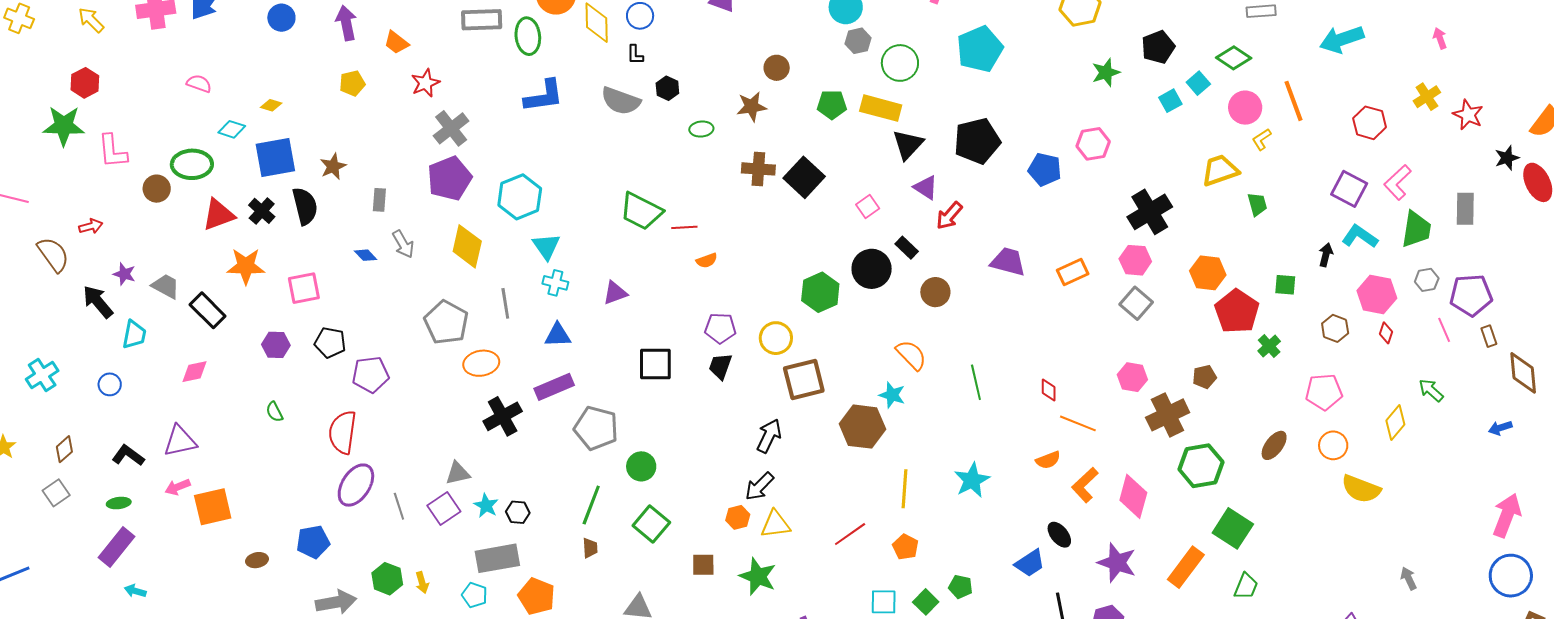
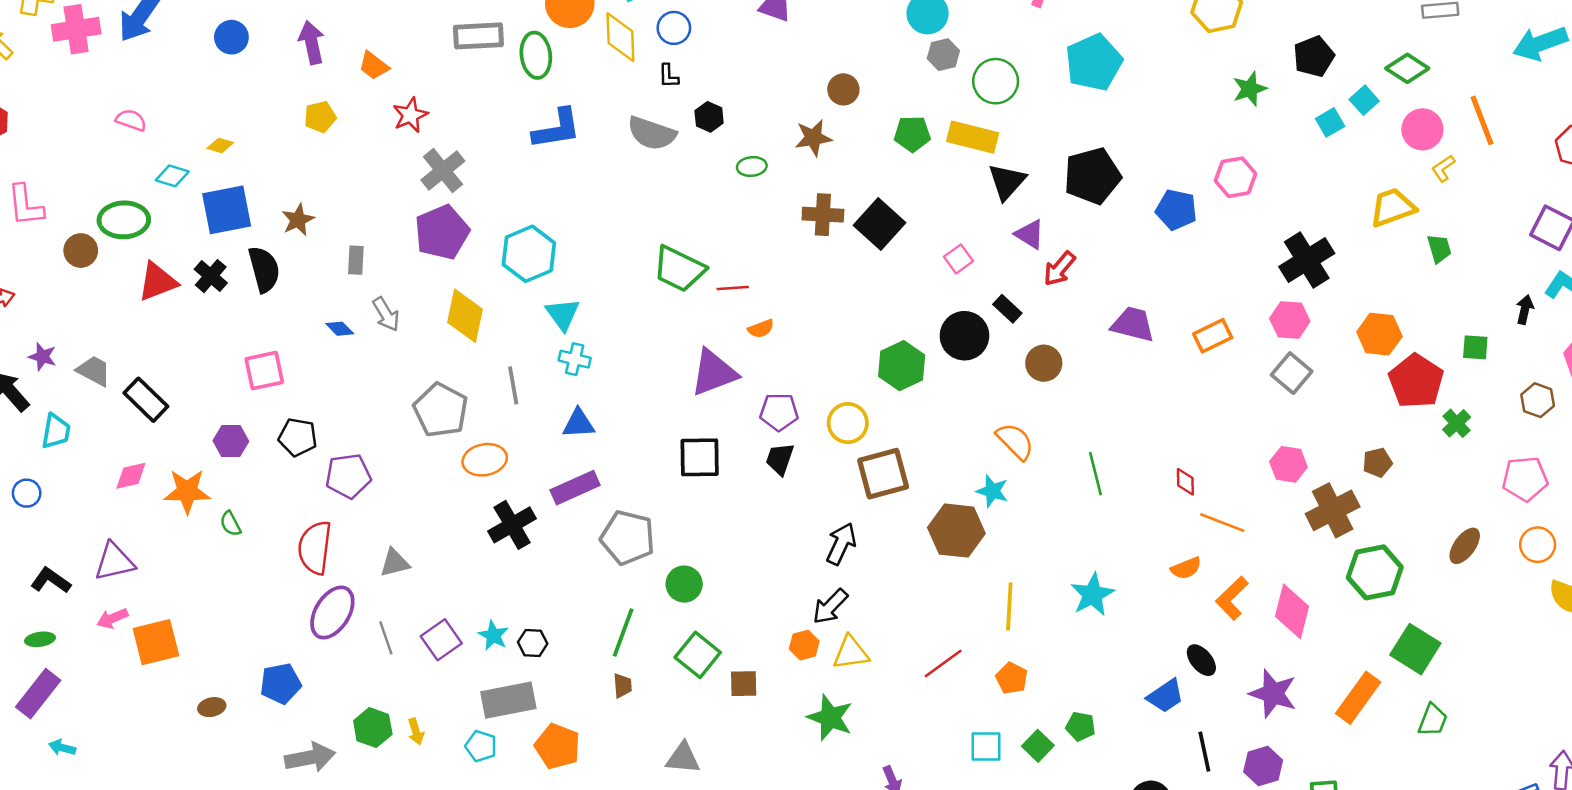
orange star: (246, 266) -> (187, 491), moved
purple triangle: (615, 293) -> (714, 373), moved, size x1.6
gray triangle: (458, 473) -> (395, 563), moved
brown square: (703, 565) -> (744, 684), moved

